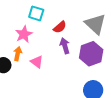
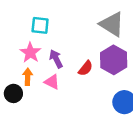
red semicircle: (60, 27) -> (86, 68), moved
purple arrow: (65, 46) -> (56, 59), moved

